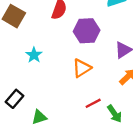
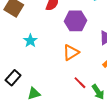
red line: (93, 103) -> (80, 83), turned 72

